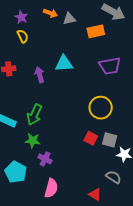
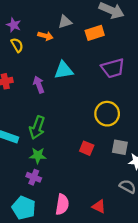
orange arrow: (50, 13) -> (45, 36), moved
red square: (91, 138) -> (87, 148), moved
purple cross: (45, 159) -> (34, 177), moved
cyan pentagon: (16, 172) -> (24, 208), moved
red triangle: (95, 194) -> (99, 206), moved

